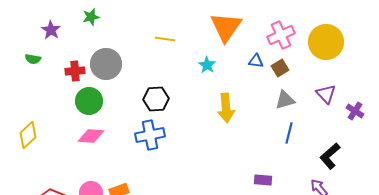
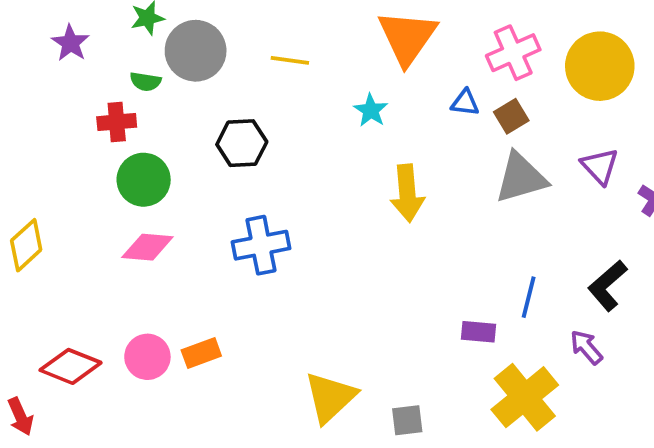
green semicircle: (33, 59) -> (146, 82), moved
gray circle: (106, 64) -> (196, 51), moved
black hexagon: (156, 99) -> (242, 143), moved
gray triangle: (285, 100) -> (521, 178), size x1.4
blue line: (289, 133) -> (529, 297), moved

